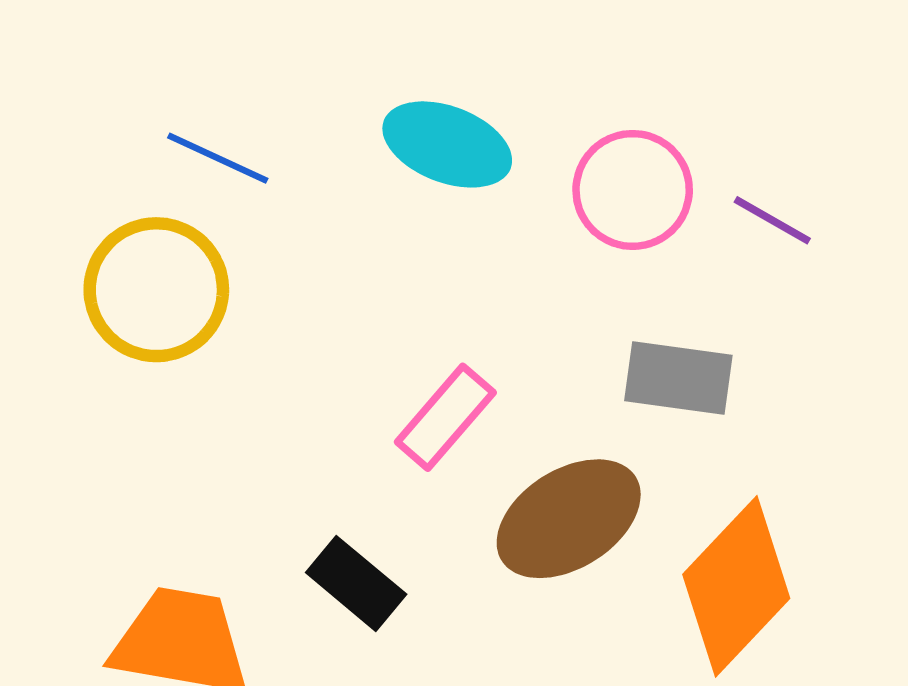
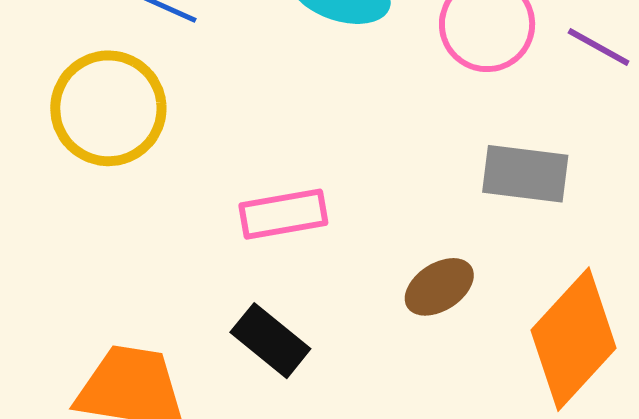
pink rectangle: (445, 417) -> (283, 214), moved, turned 40
brown ellipse: (569, 519) -> (439, 287), size x0.6

